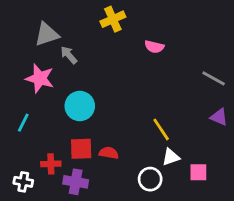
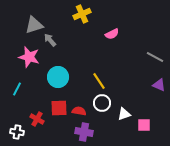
pink semicircle: (154, 47) -> (112, 34), turned -40
yellow line: (161, 129) -> (99, 81), moved
red cross: (51, 164) -> (37, 119), turned 32
white circle: (150, 179) -> (102, 103), moved
purple cross: (76, 182) -> (84, 132), moved

